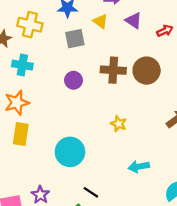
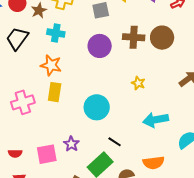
purple circle: (73, 80) -> (100, 46), size x1.5
orange star: (17, 103) -> (51, 65), turned 30
cyan arrow: (139, 167) -> (156, 120), size x1.4

